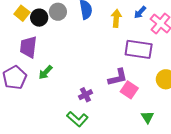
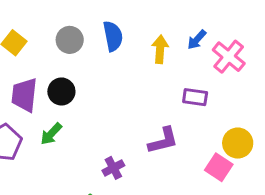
black circle: (39, 18) -> (61, 91), moved
purple rectangle: (139, 49) -> (195, 97), size x0.6
pink square: (129, 90) -> (219, 167), moved

